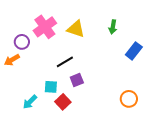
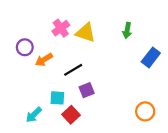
pink cross: (45, 27) -> (61, 28), moved, size x0.7
orange arrow: (12, 60) -> (44, 60), moved

